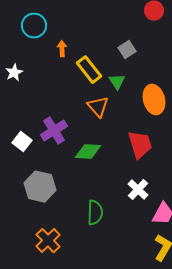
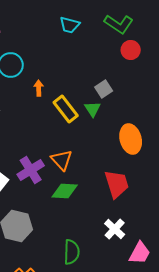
green triangle: (117, 82) -> (93, 109), moved
orange triangle: (98, 107) -> (62, 160), moved

